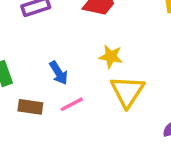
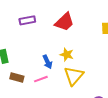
blue arrow: (59, 73) -> (47, 62), moved

